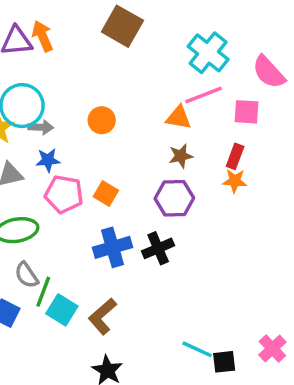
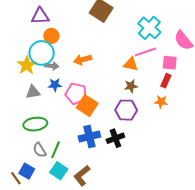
orange arrow: (43, 36) -> (83, 60), moved, turned -84
orange circle: (102, 120) -> (51, 36), moved
red rectangle: (235, 156) -> (166, 81), moved
pink pentagon: (64, 194) -> (76, 94), moved
orange square: (106, 194) -> (87, 106), size x1.5
green line: (43, 292) -> (56, 150), moved

